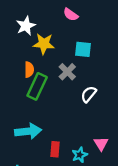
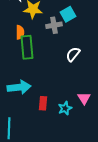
cyan square: (83, 49) -> (68, 14), turned -35
gray cross: (67, 72) -> (54, 25), moved, turned 35
green rectangle: (37, 86) -> (27, 47), turned -30

